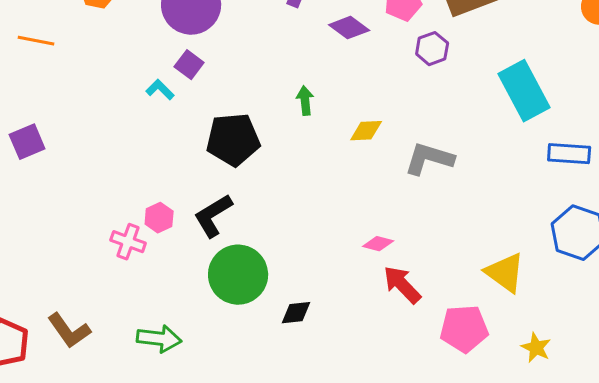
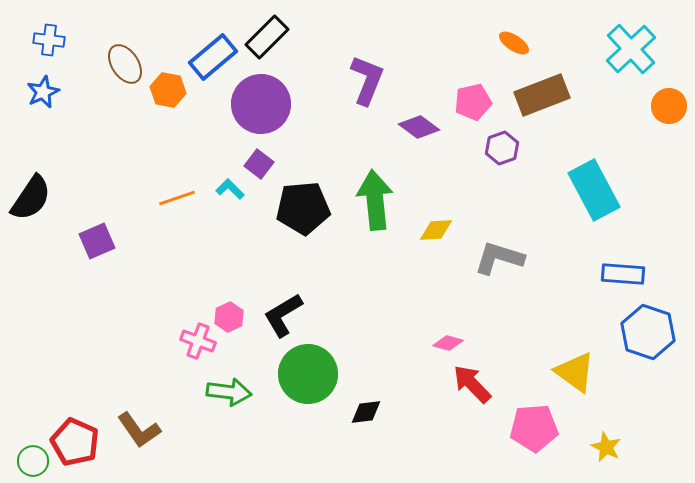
orange line: (36, 41) -> (177, 198), moved, turned -30
green arrow: (305, 101) -> (375, 200), size x2.0
black pentagon: (233, 140) -> (303, 208), moved
blue rectangle: (569, 154) -> (623, 274), moved
green arrow: (159, 339) -> (229, 392), moved

